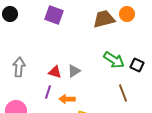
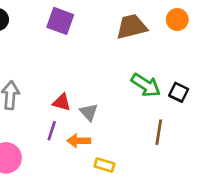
orange circle: (127, 14) -> (177, 20), moved
gray triangle: (74, 71) -> (89, 112), moved, turned -40
brown line: (123, 93) -> (159, 132), turned 30

